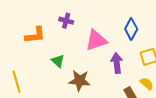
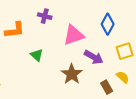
purple arrow: (117, 63) -> (94, 57), turned 126
brown star: (80, 81) -> (72, 74), moved, turned 30

